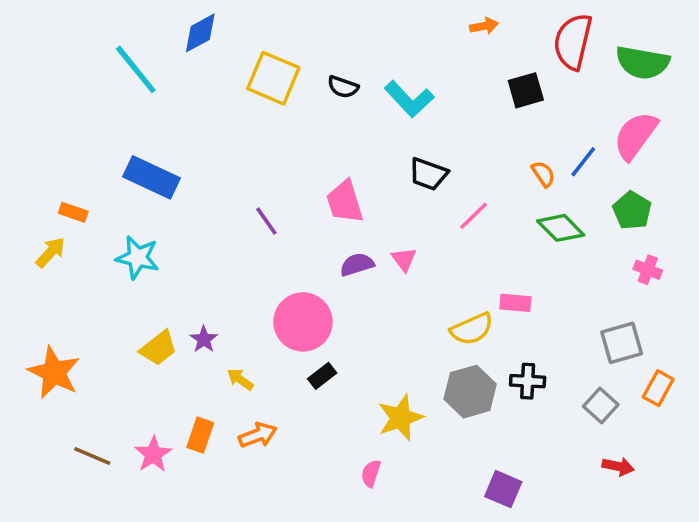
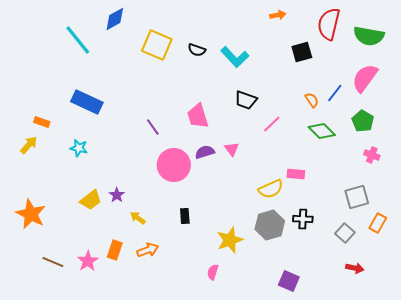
cyan star: (138, 258) -> (79, 148), size x0.7
pink circle: (303, 322) -> (174, 165), moved
black rectangle: (322, 376) -> (185, 216), turned -56

